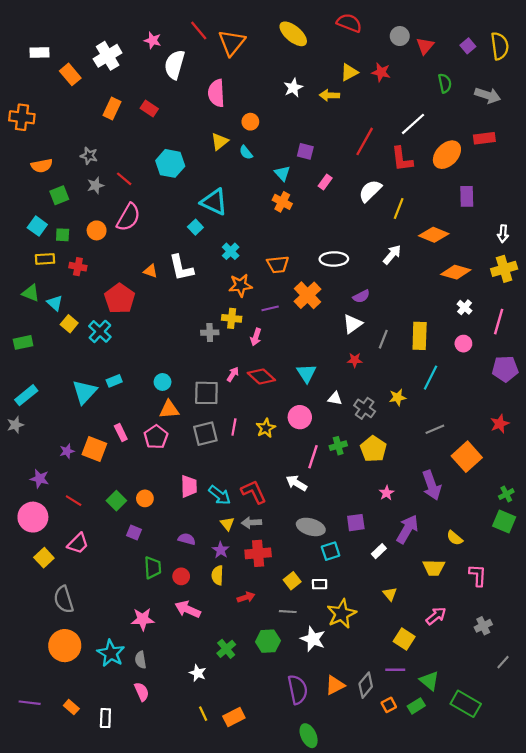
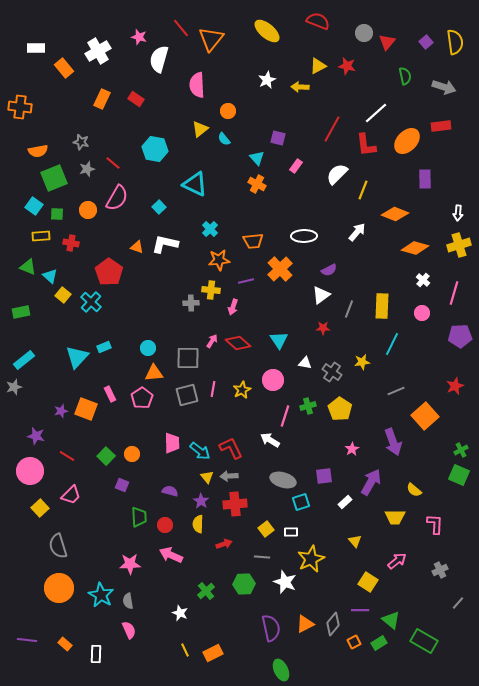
green square: (59, 195) -> (54, 178), size x1.5
cyan square: (195, 227) -> (159, 207), moved
white L-shape: (181, 268) -> (165, 244), turned 116

